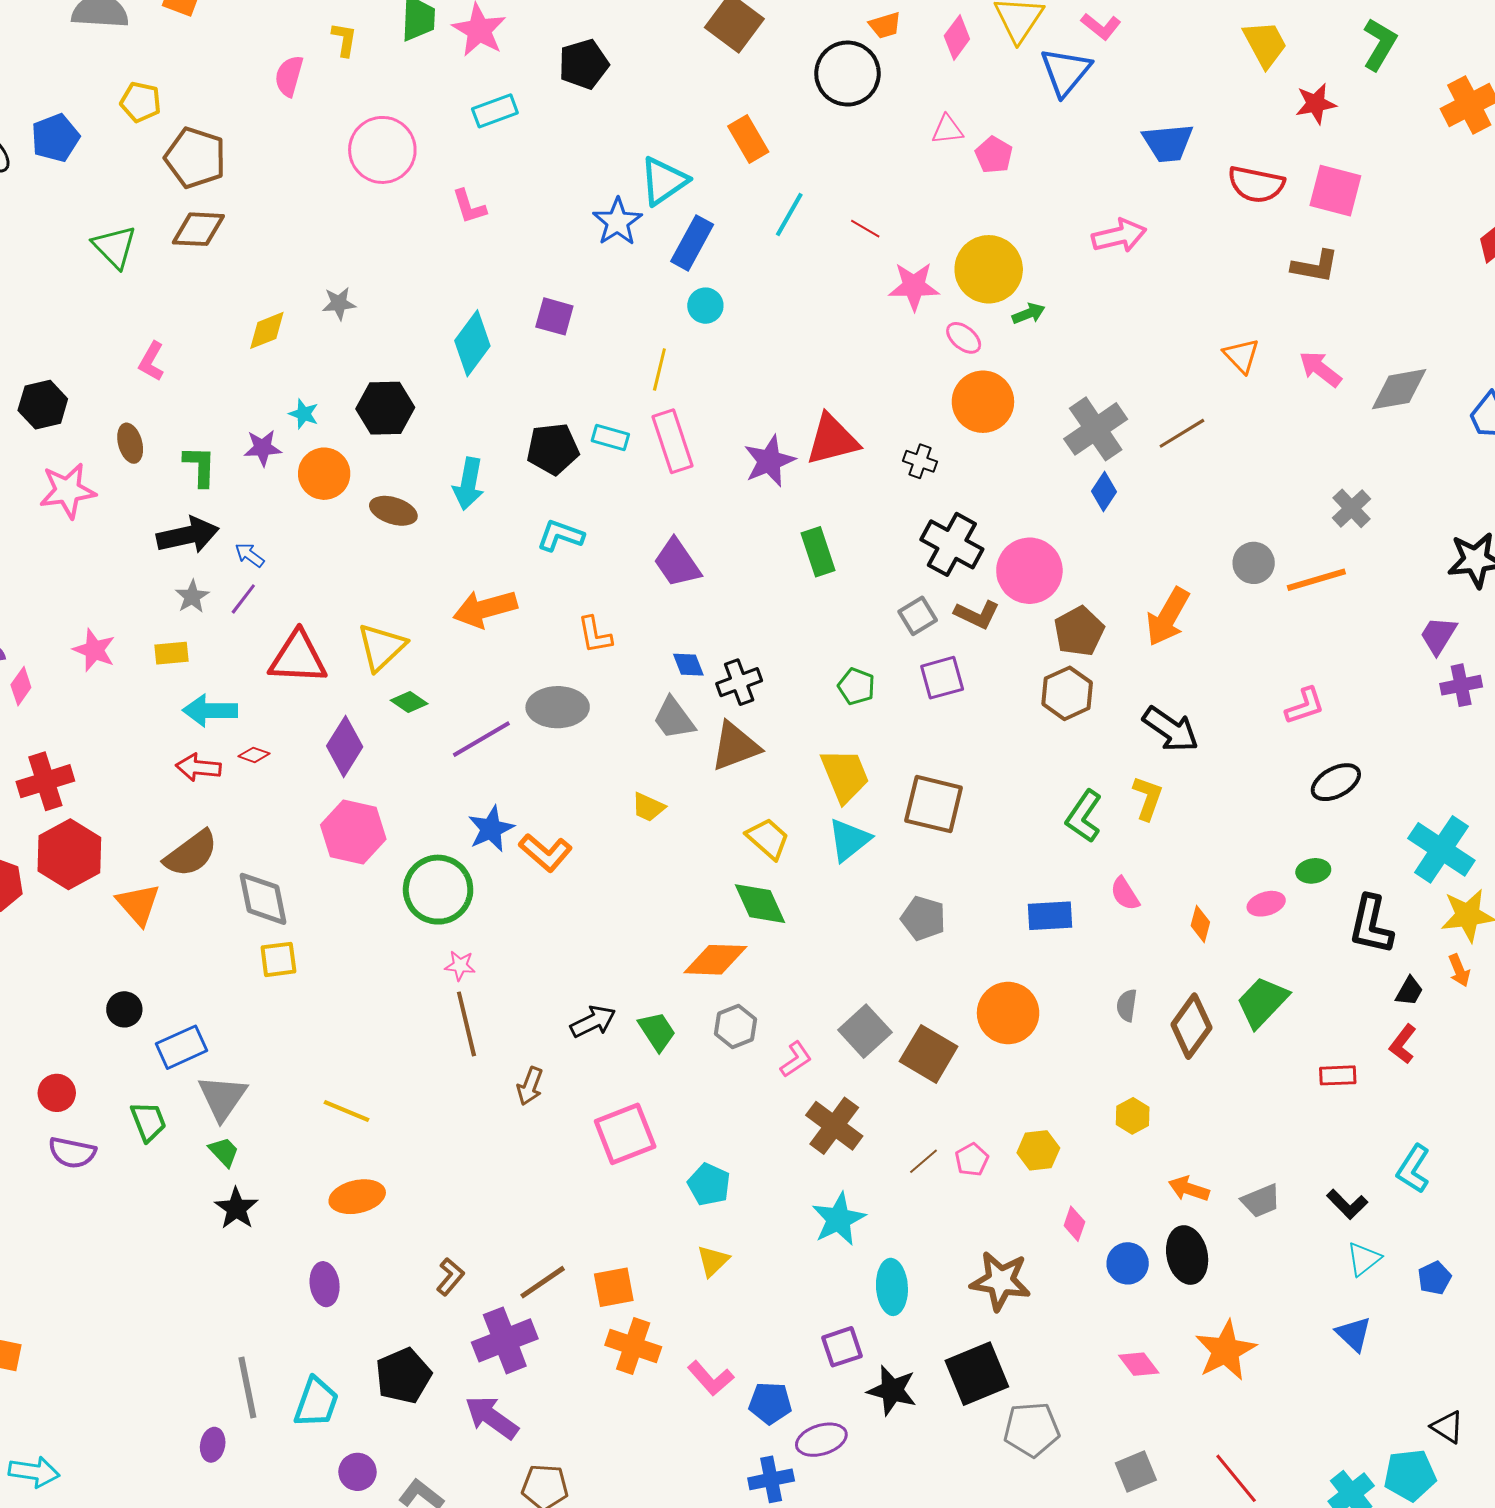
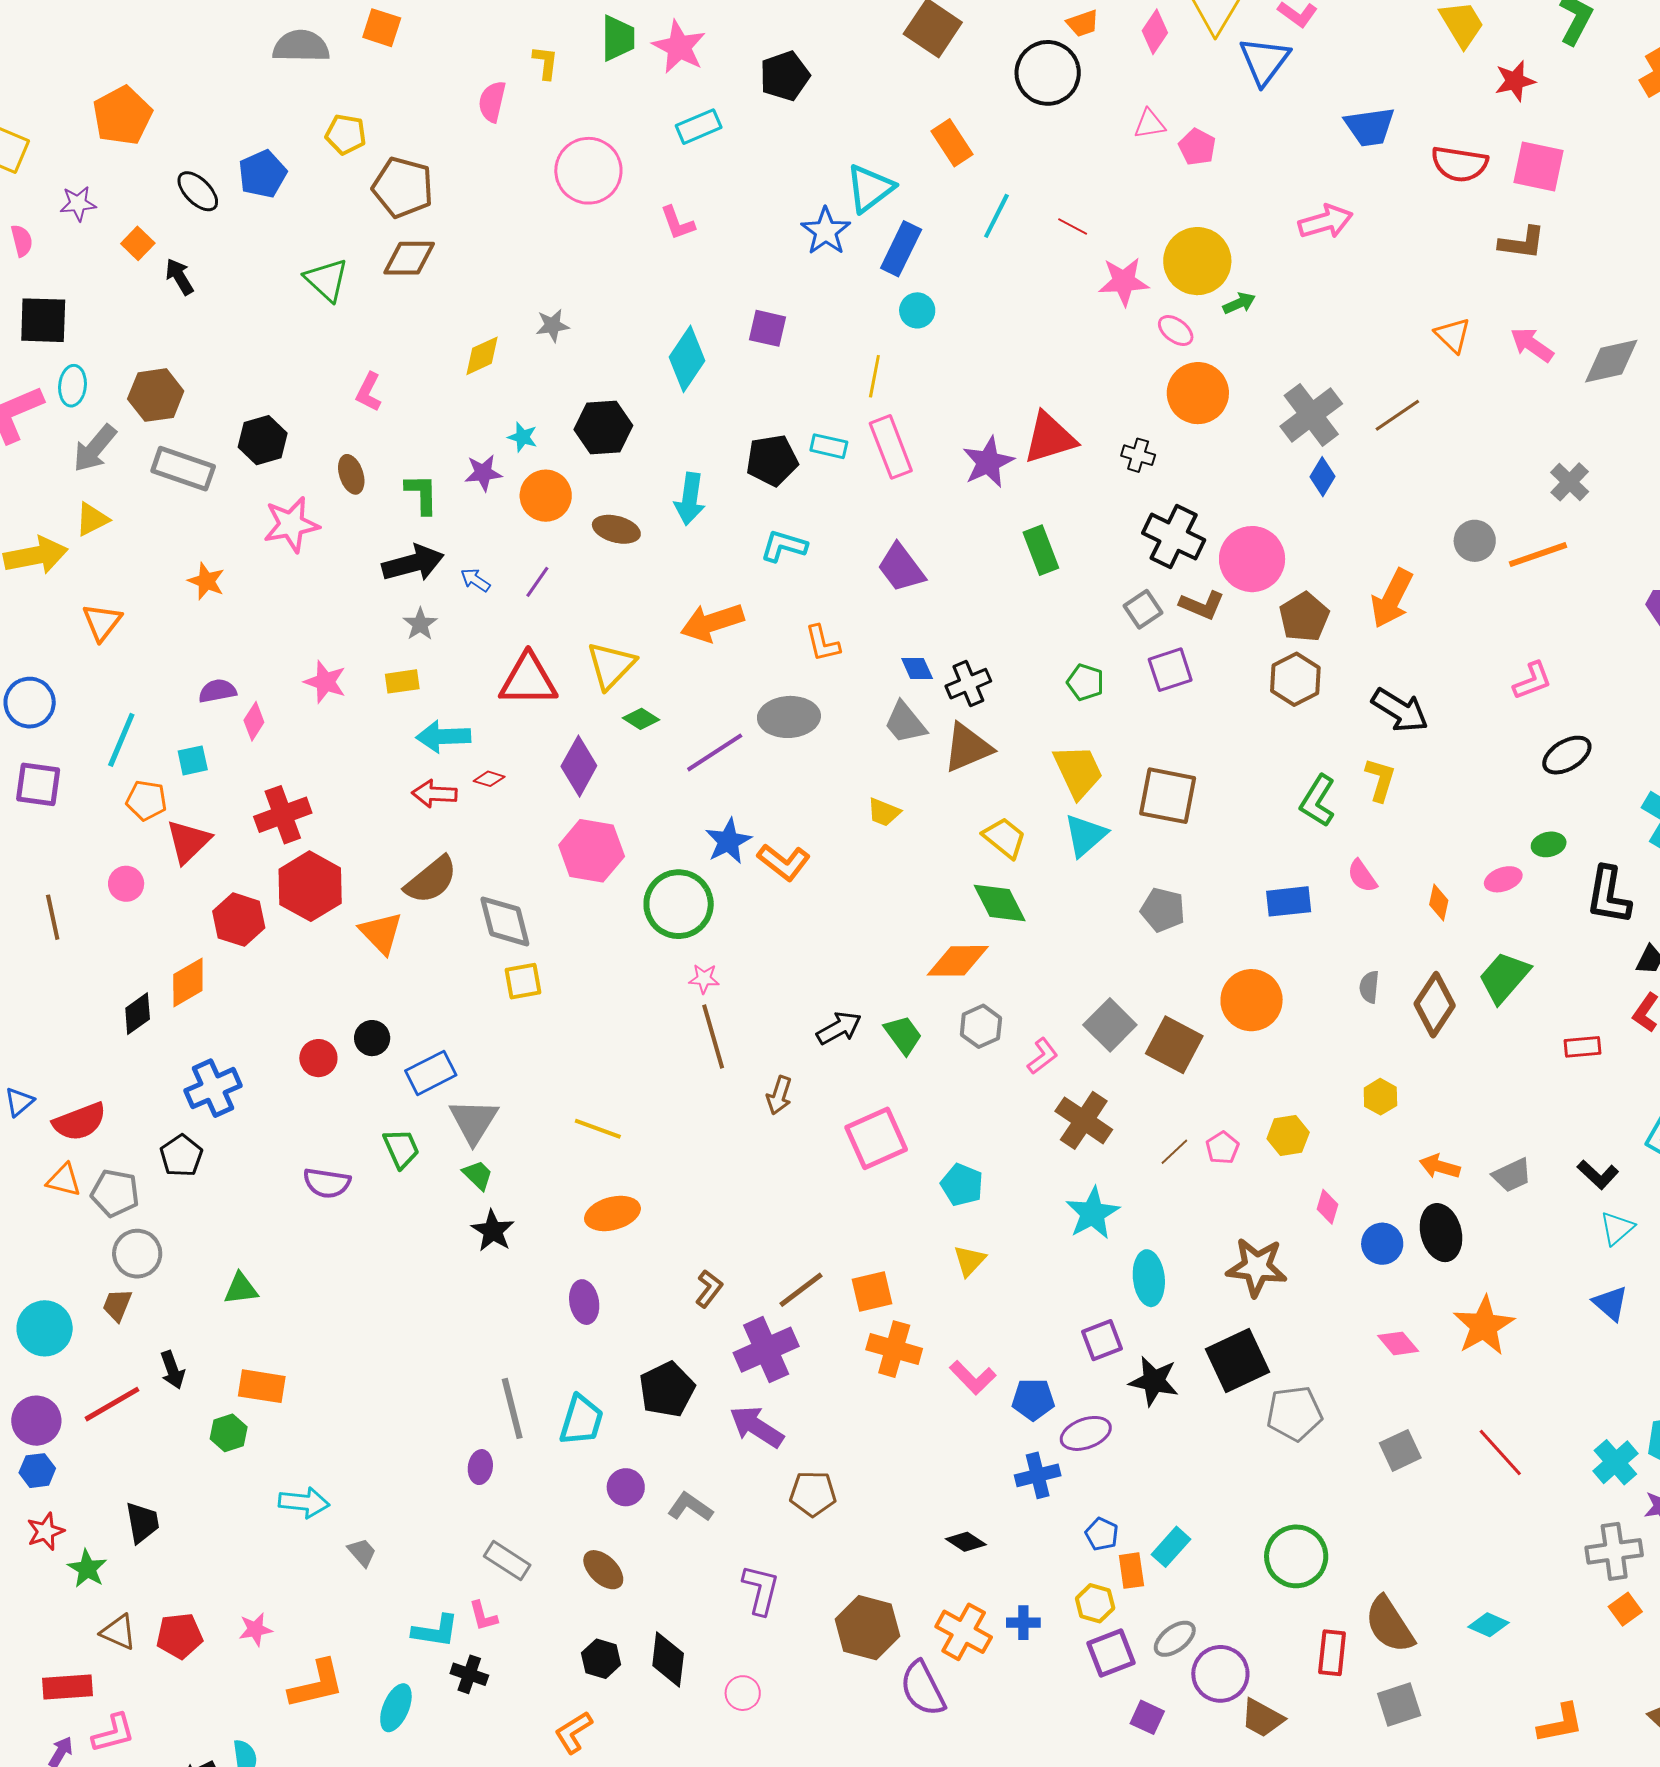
purple line: (243, 599) -> (537, 582), moved
red circle: (57, 1093) -> (318, 1058), moved

